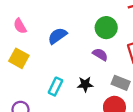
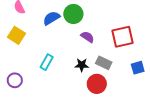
green circle: (106, 28) -> (73, 14), moved
black star: (85, 84) -> (82, 65), moved

